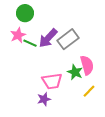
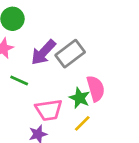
green line: (30, 43) -> (19, 80), moved
yellow line: (89, 91) -> (82, 123), moved

